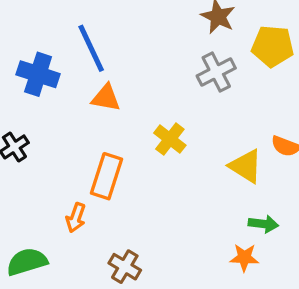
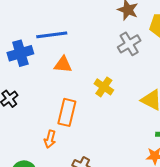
blue line: (91, 48) -> (52, 35), turned -68
blue cross: (38, 74) -> (20, 53), turned -30

